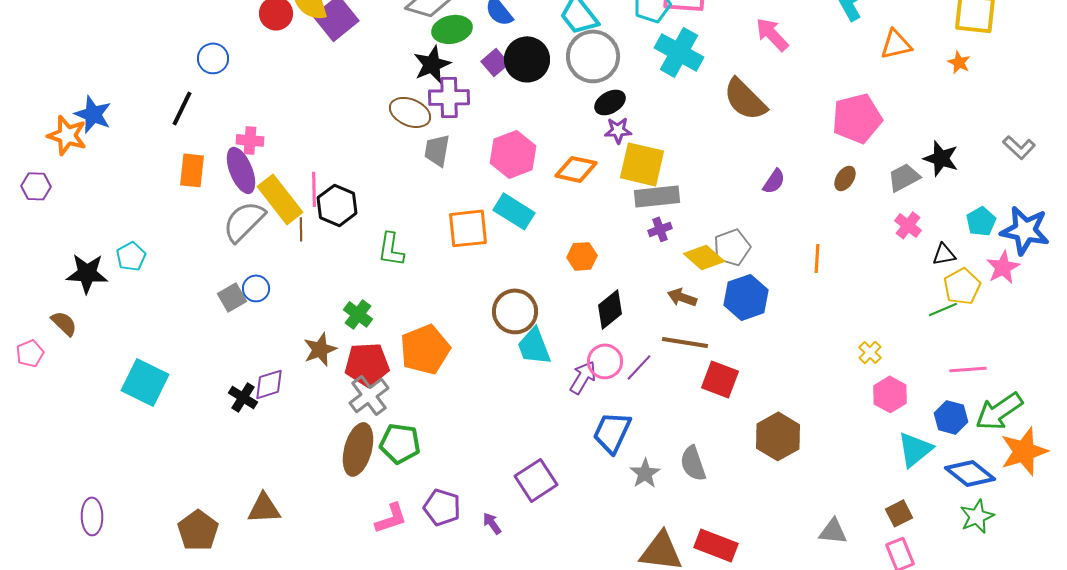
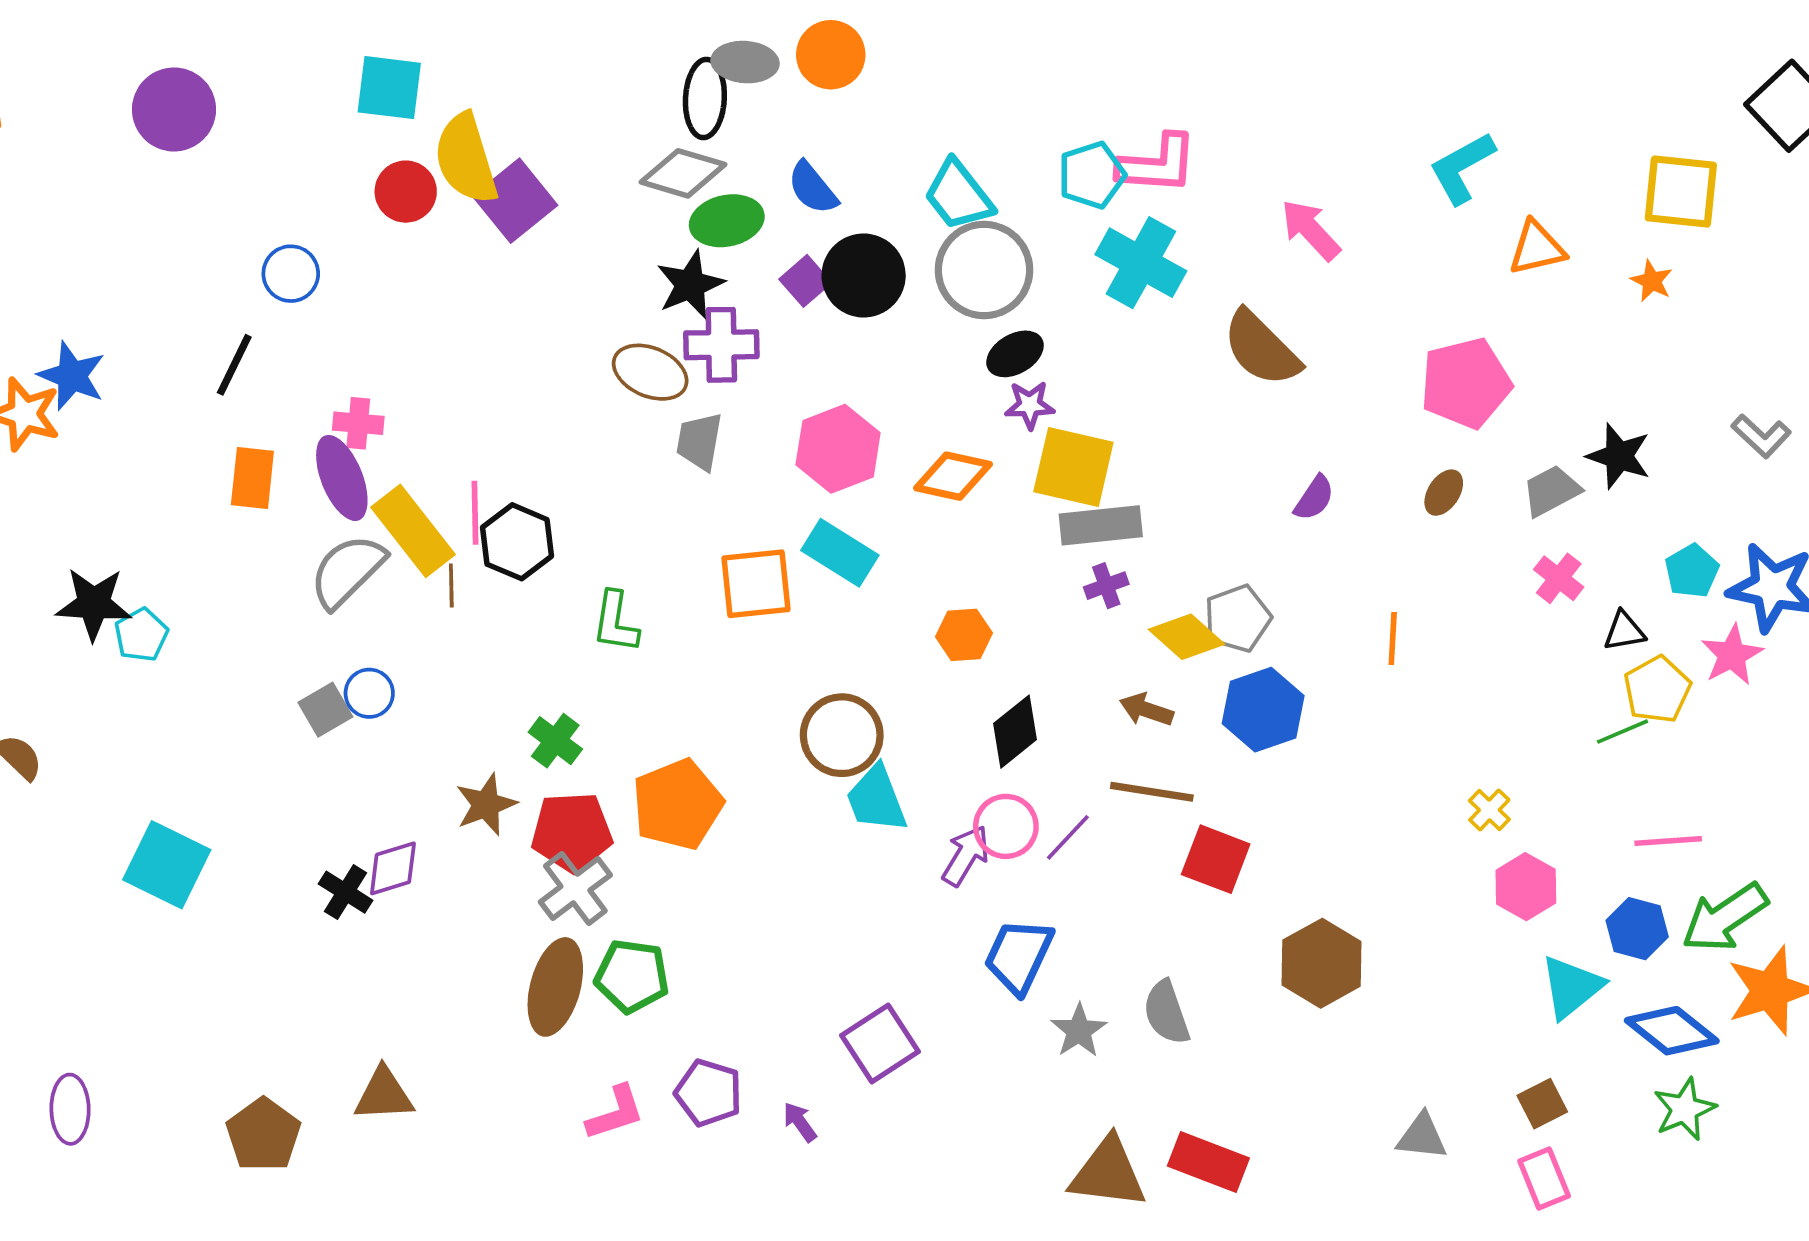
black star: (87, 273) -> (94, 604), moved

